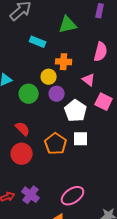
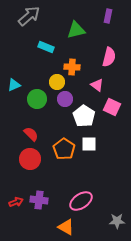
purple cross: (31, 195) -> (39, 200), turned -30

